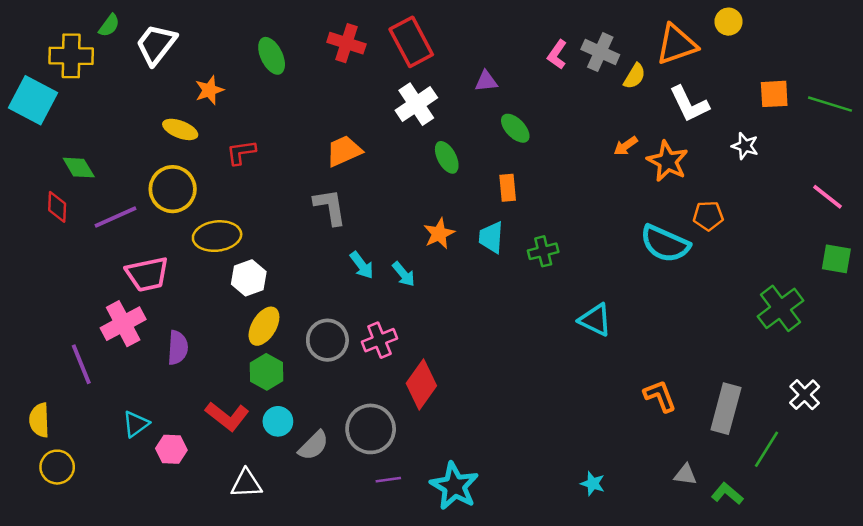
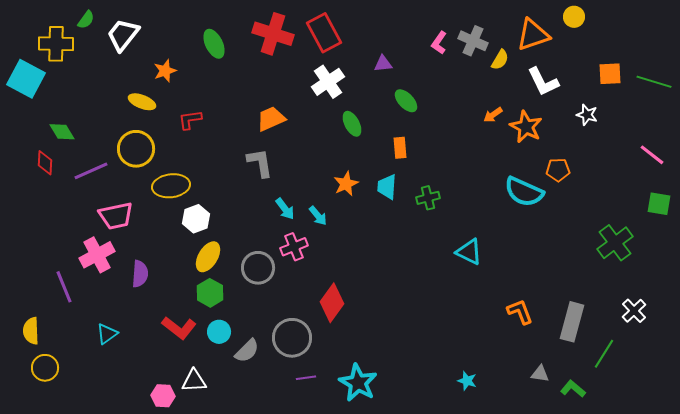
red cross: (346, 43) -> (273, 34), size x1.4
pink cross: (379, 340) -> (294, 247), moved
pink hexagon: (171, 449) -> (163, 396), moved

